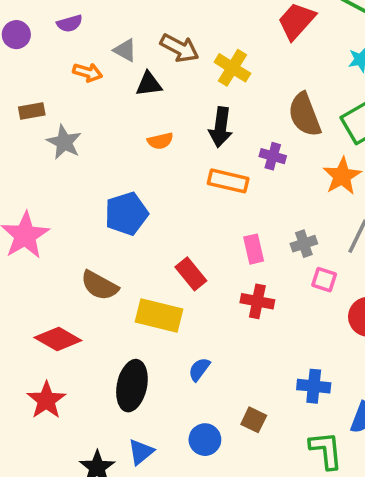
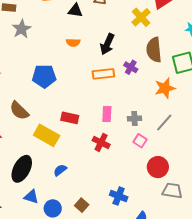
yellow cross: (232, 68) -> (141, 17), moved
orange rectangle: (228, 181) -> (103, 74), turned -35
red rectangle: (191, 274) -> (70, 118), turned -54
blue triangle: (141, 452) -> (31, 197), moved, turned 42

